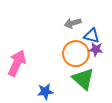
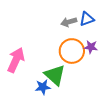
blue triangle: (92, 36) -> (87, 19), moved, turned -35
green triangle: (83, 79) -> (55, 75), moved

